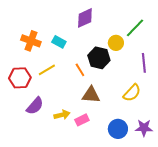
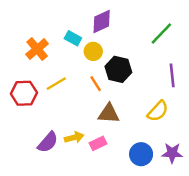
orange cross: (31, 41) -> (37, 49), turned 30
cyan rectangle: (59, 42) -> (73, 38), moved
yellow circle: (116, 43) -> (93, 51), moved
purple semicircle: (35, 106) -> (48, 142), moved

